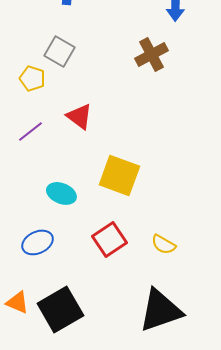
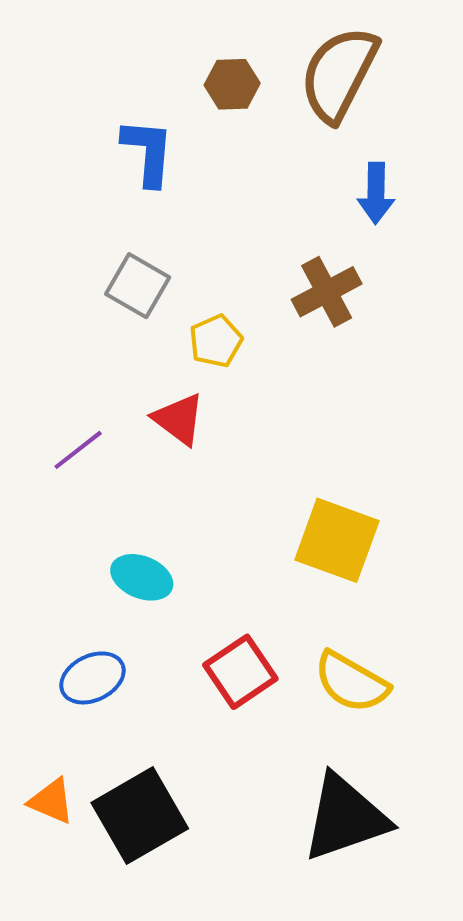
yellow pentagon: (32, 78) -> (216, 341), moved, turned 30
yellow square: (119, 175) -> (337, 540), moved
yellow semicircle: (163, 244) -> (351, 682), size x1.5

